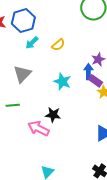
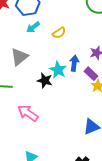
blue arrow: (88, 72) -> (74, 63), moved
black star: (53, 115) -> (45, 80), moved

